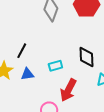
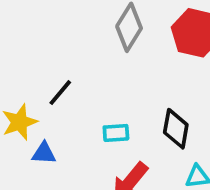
blue triangle: (27, 74) -> (44, 153), moved

